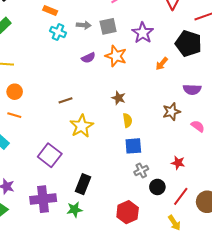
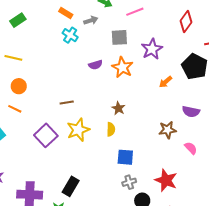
gray arrow: (84, 25) -> (91, 20), moved, turned -32
yellow semicircle: (127, 120) -> (111, 129), moved
purple square: (50, 155) -> (46, 135), moved
red star: (178, 163) -> (166, 180), size x1.6

